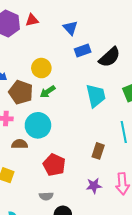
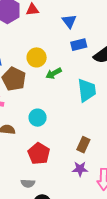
green arrow: (48, 92) -> (54, 73), moved
cyan circle: (38, 125) -> (38, 118), moved, size x0.7
purple star: (94, 186) -> (80, 169), moved

